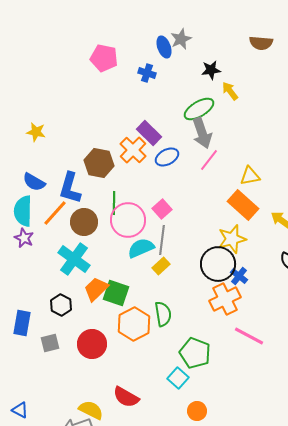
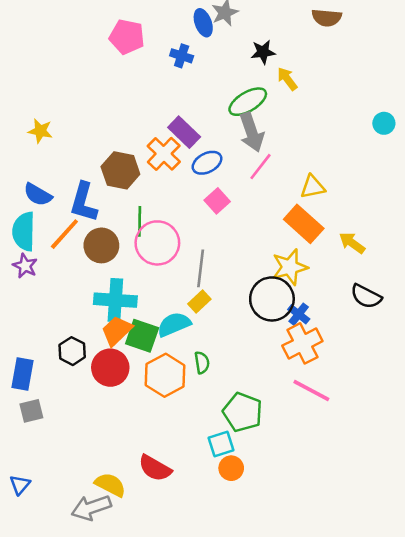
pink square: (162, 209) -> (217, 201), moved
cyan semicircle: (141, 248) -> (174, 324), moved
cyan cross: (74, 259) -> (115, 300), moved, turned -32
orange cross: (225, 299) -> (302, 343), moved
green semicircle: (163, 314) -> (202, 363), size x0.7
gray square: (50, 343) -> (31, 411), moved
red circle: (92, 344) -> (110, 368), moved
cyan square: (178, 378) -> (221, 444), turned 30
blue triangle: (20, 410) -> (20, 485), turned 42
orange circle: (197, 411) -> (231, 468), moved

